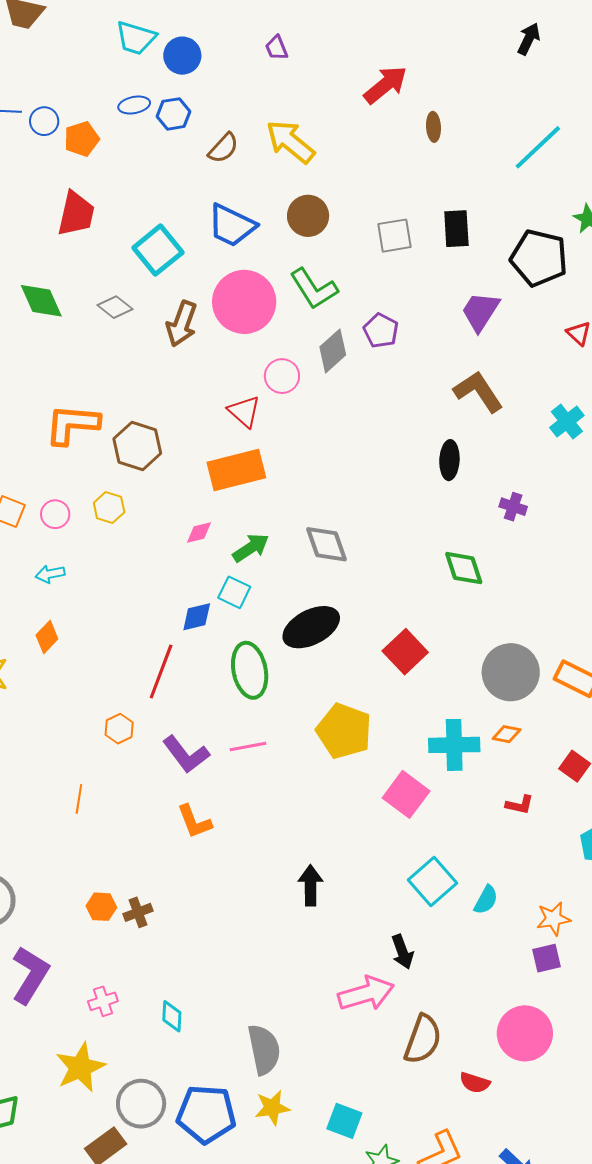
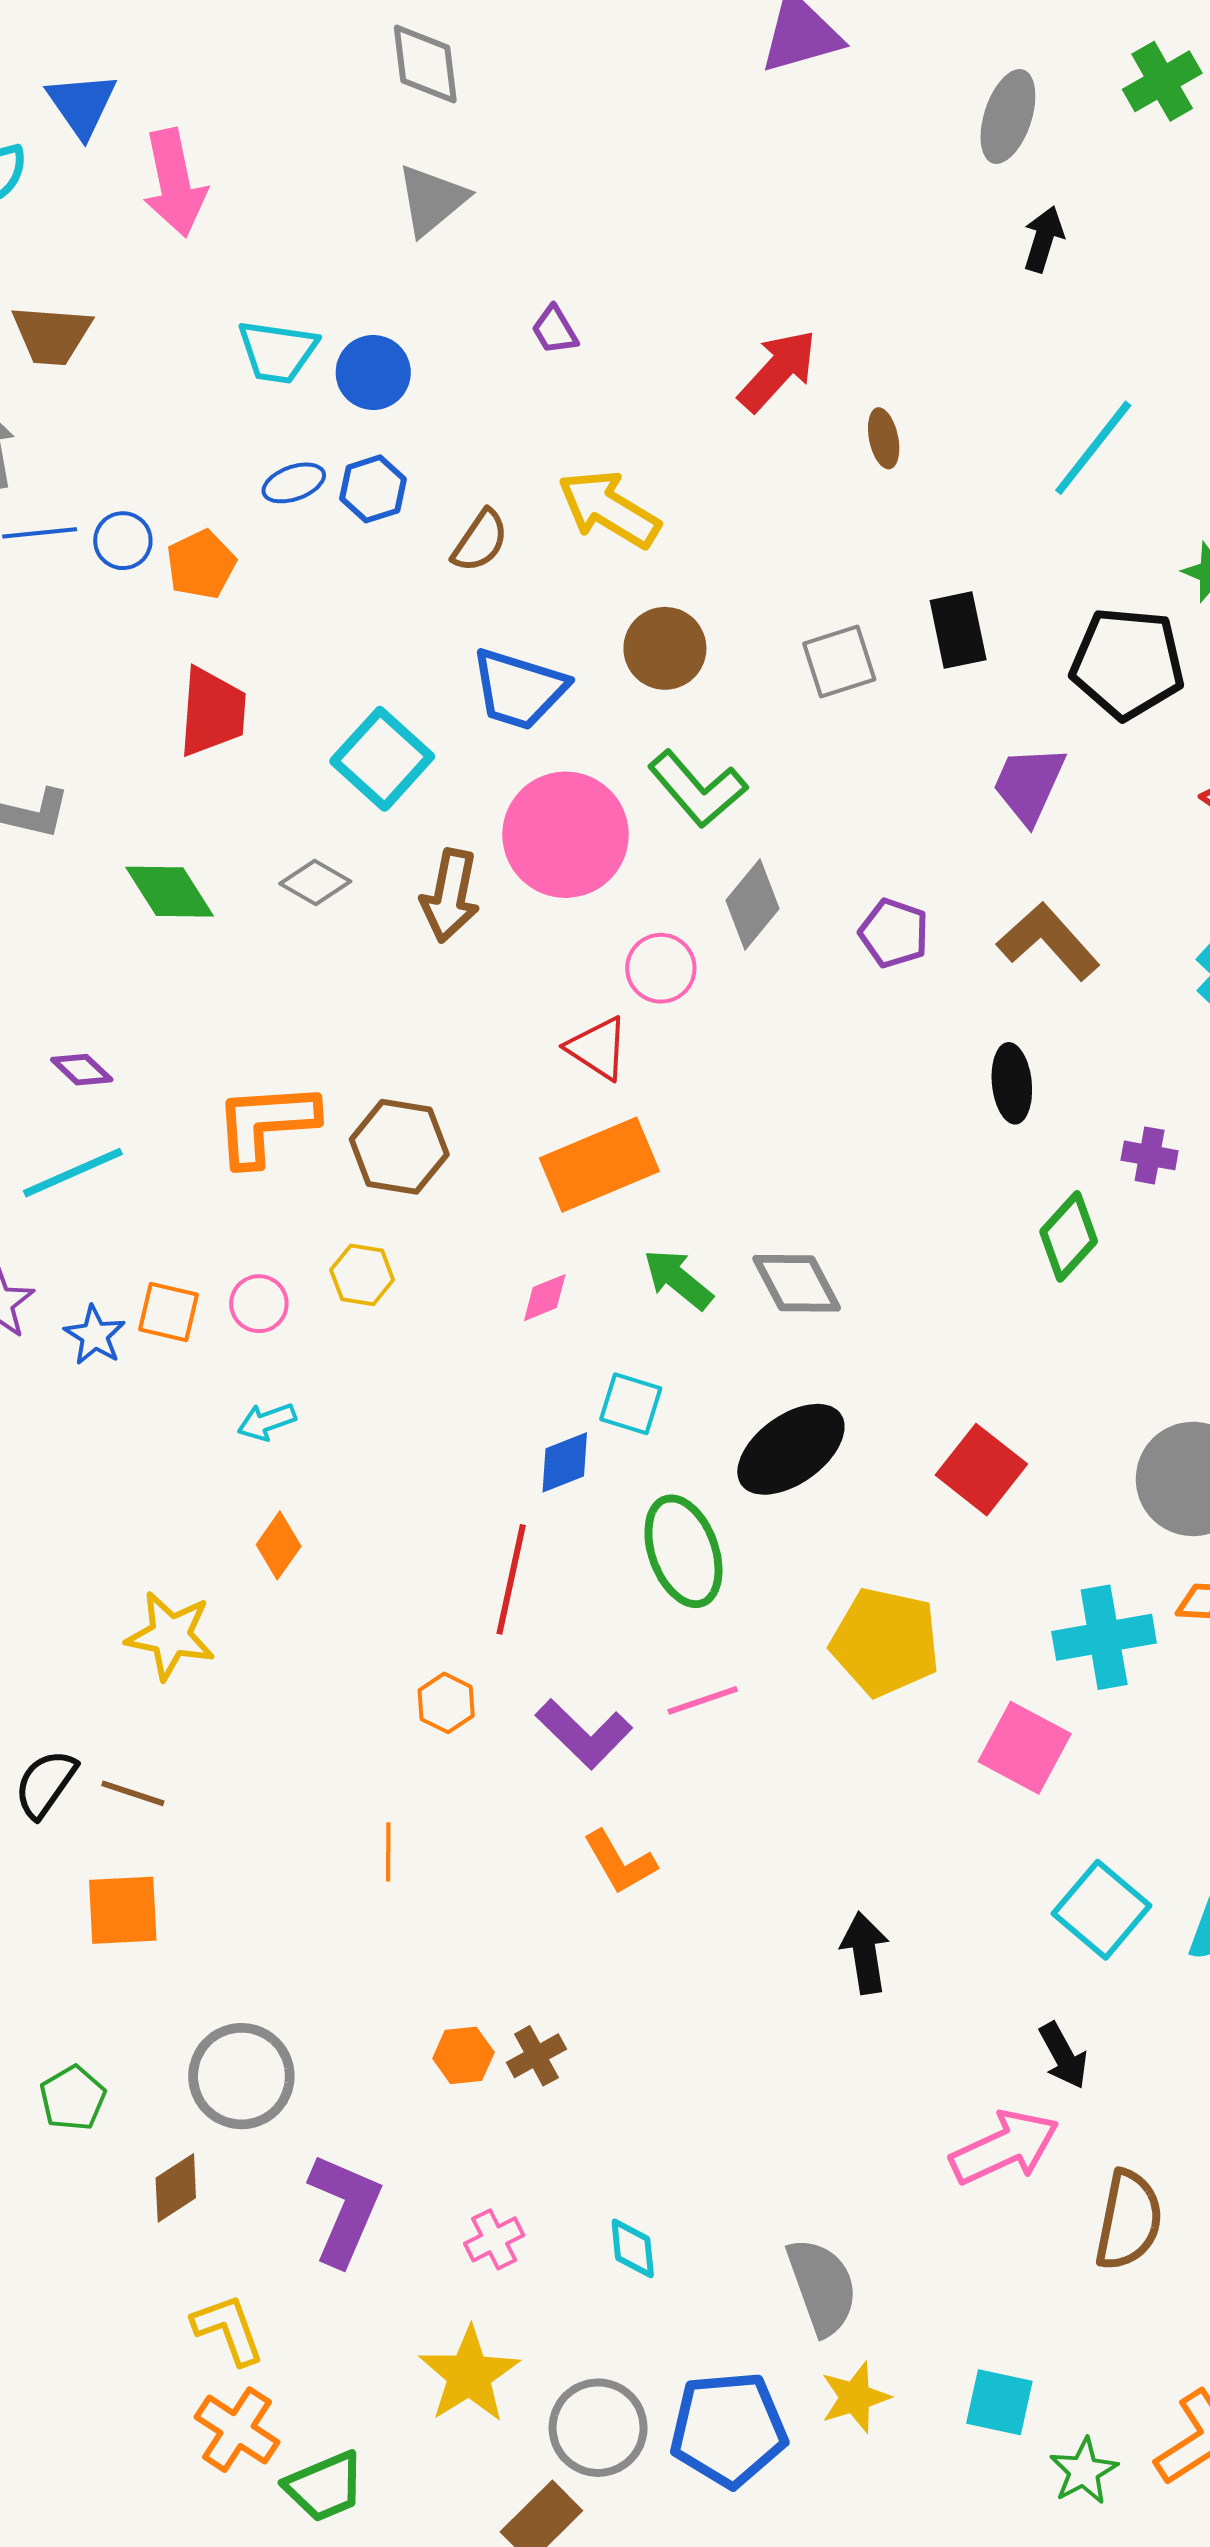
purple pentagon: (381, 331) -> (894, 933), moved
green arrow: (251, 548) -> (678, 1279), moved, turned -99
green diamond: (464, 568) -> (1069, 1236), moved, turned 69

